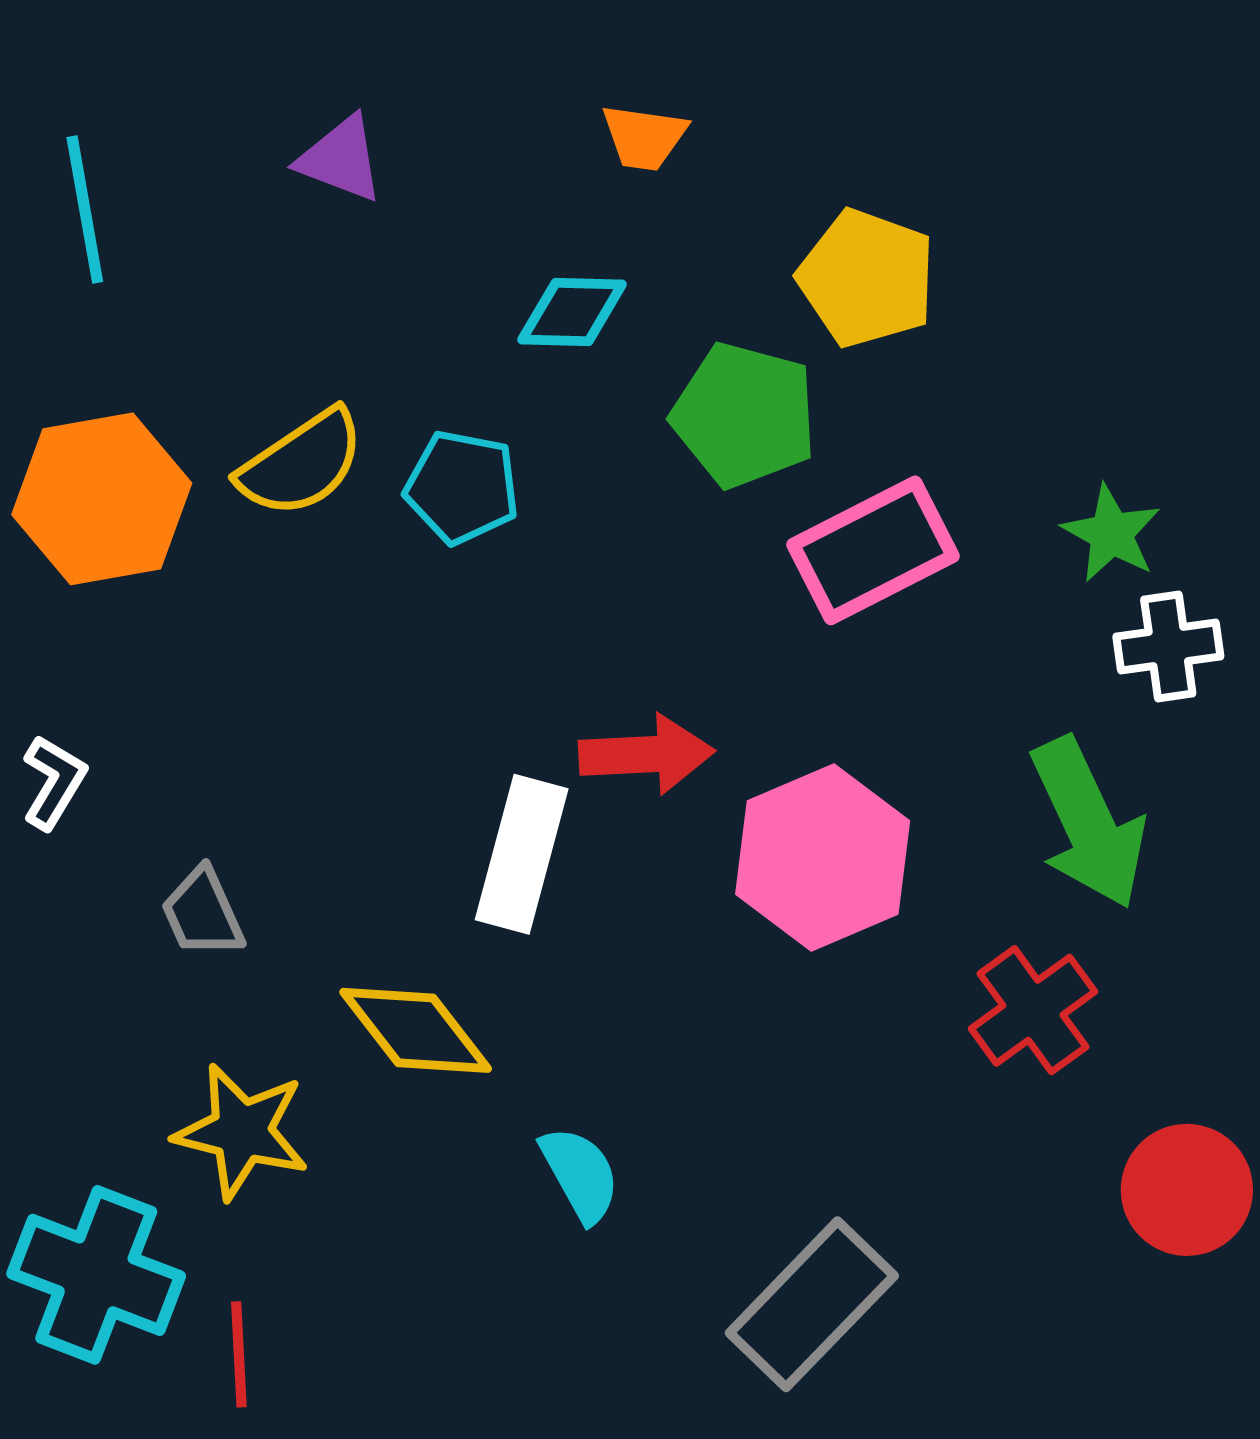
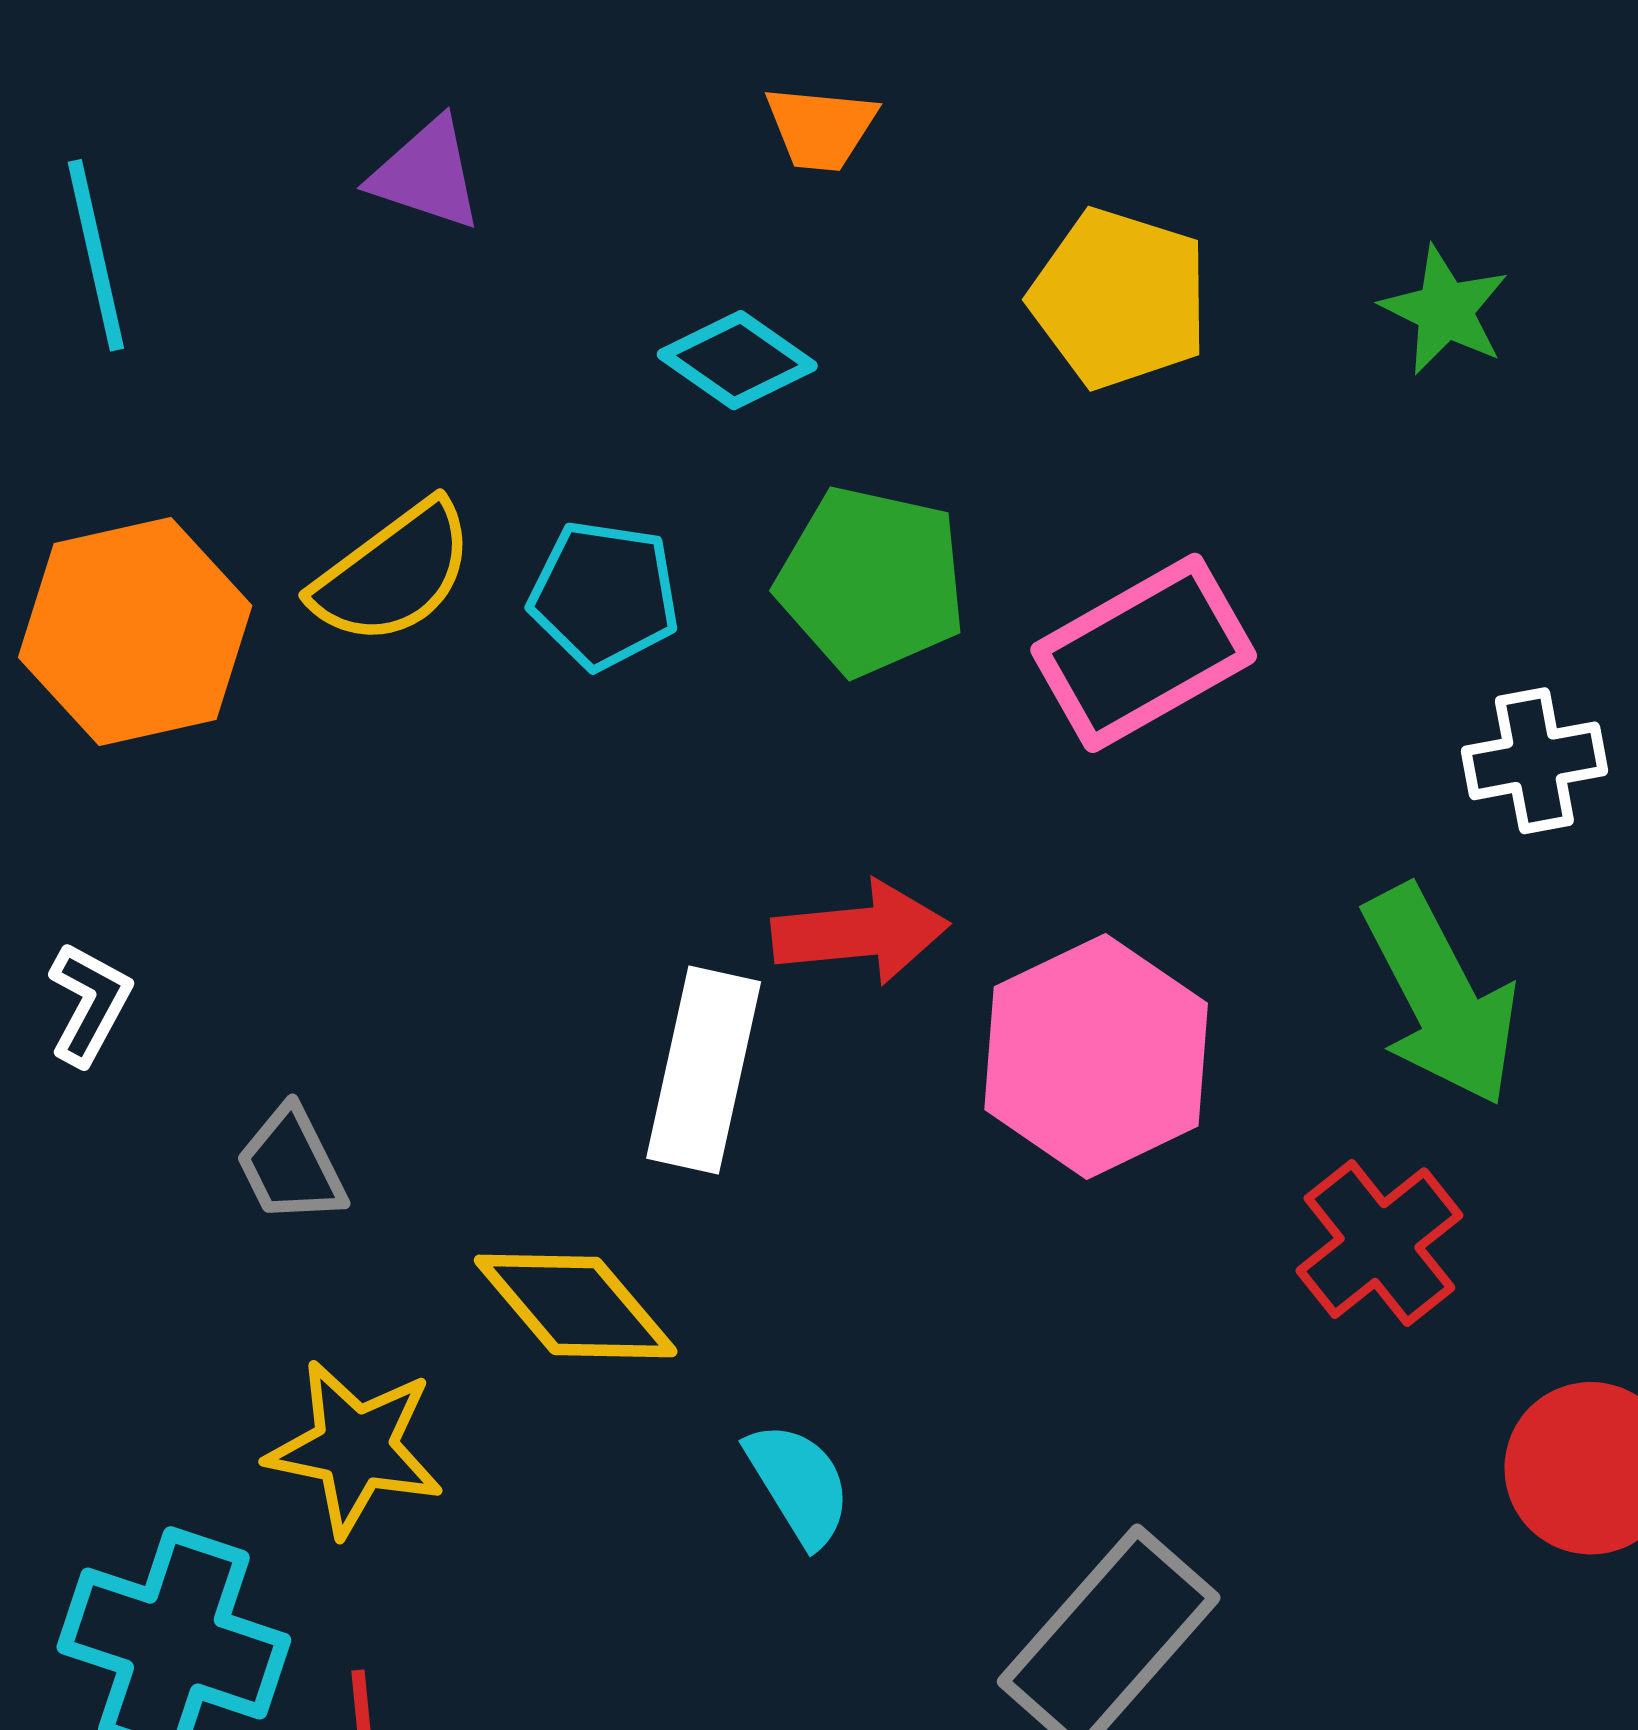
cyan diamond: (572, 312) -> (737, 360), turned 36
green pentagon: (744, 415) -> (871, 581), moved
green star: (1111, 533) -> (1445, 310), moved

